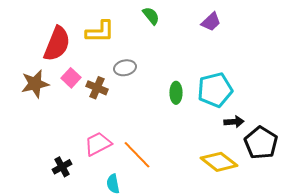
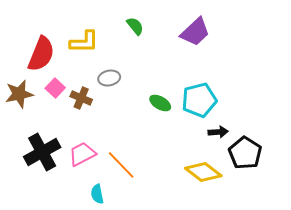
purple trapezoid: (211, 22) -> (195, 32), size x1.5
green ellipse: (176, 93) -> (160, 103), turned -60
black cross: (62, 167) -> (42, 152), moved, size x1.8

